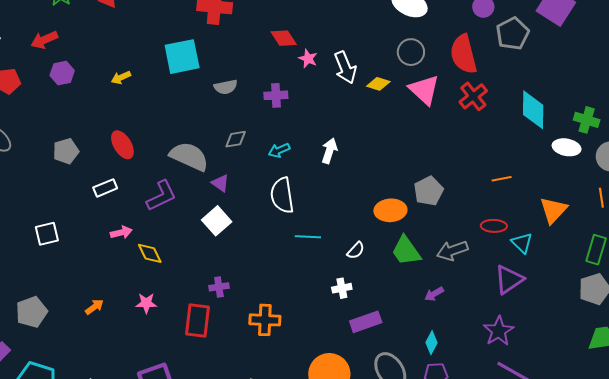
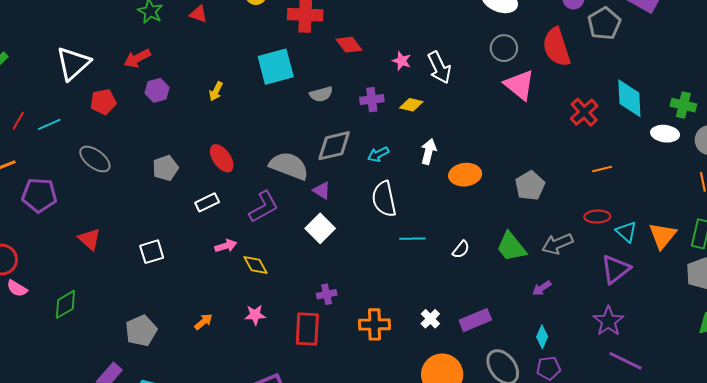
red diamond: (284, 38) -> (349, 45), moved
yellow arrow: (121, 78) -> (216, 91), turned -36
yellow diamond: (378, 84) -> (411, 105), moved
red cross: (473, 96) -> (584, 112), moved
gray diamond: (236, 139) -> (334, 146), size x1.6
orange ellipse: (390, 210) -> (465, 175), moved
orange triangle: (553, 210) -> (663, 236), moved
white cross: (342, 288) -> (430, 319), moved, turned -30

